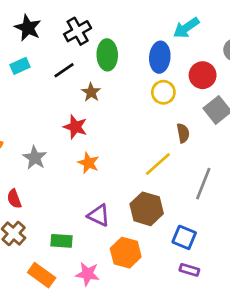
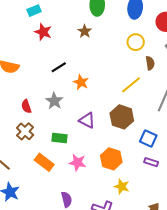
black line: (64, 70) -> (59, 67), moved
yellow circle: (163, 92) -> (136, 42), moved
red star: (75, 127) -> (43, 32), moved
gray star: (35, 158) -> (54, 101), moved
orange hexagon: (126, 253) -> (111, 159), moved

